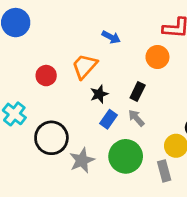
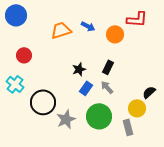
orange circle: (157, 57) -> (115, 34), moved
orange trapezoid: (85, 66) -> (61, 30), moved, turned 30
red circle: (46, 76) -> (24, 55), moved

